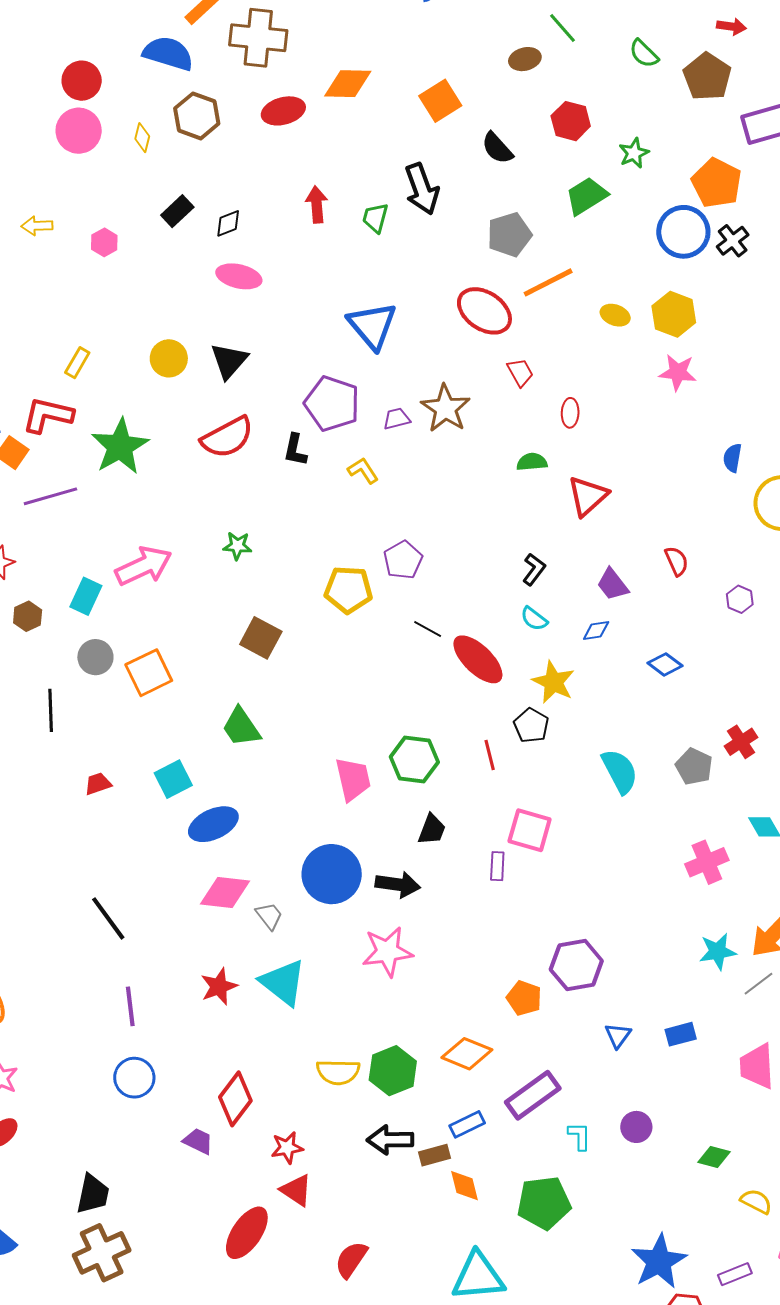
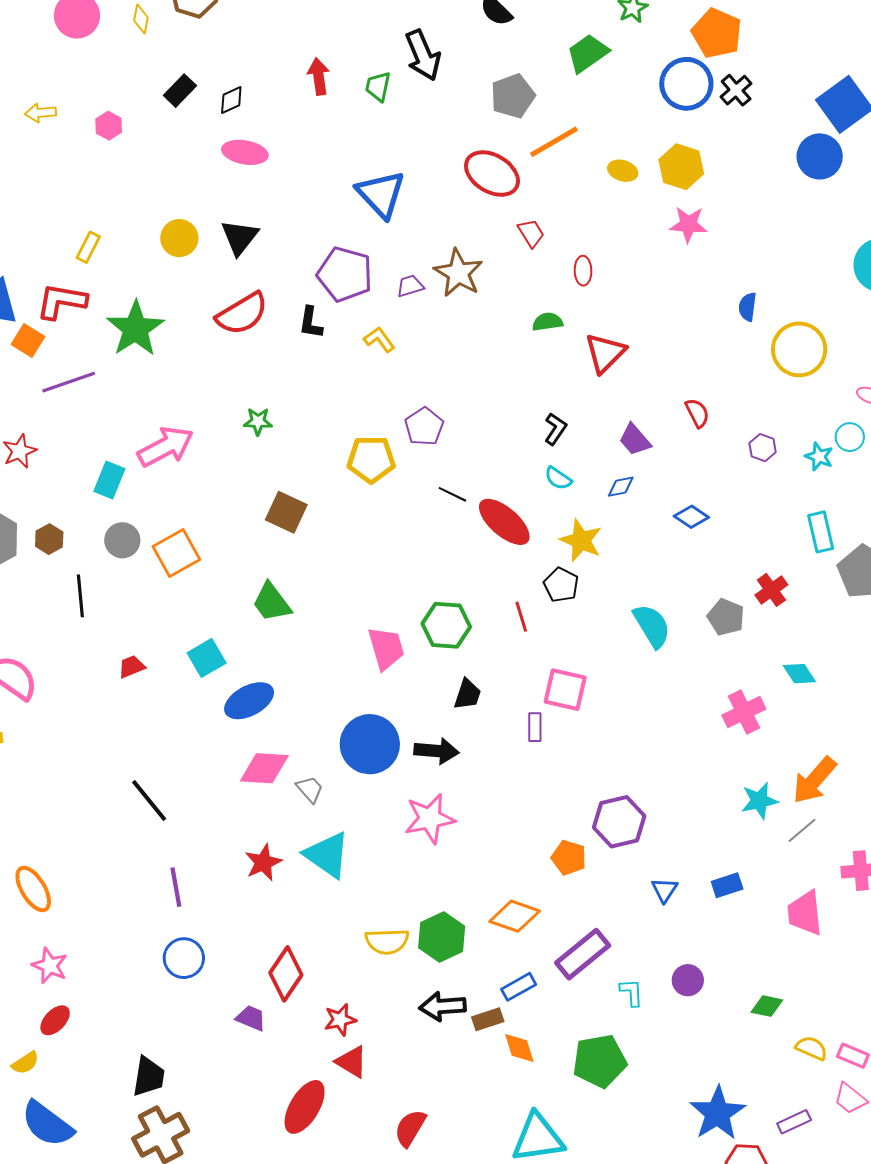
brown hexagon: (28, 616) -> (49, 539), moved

